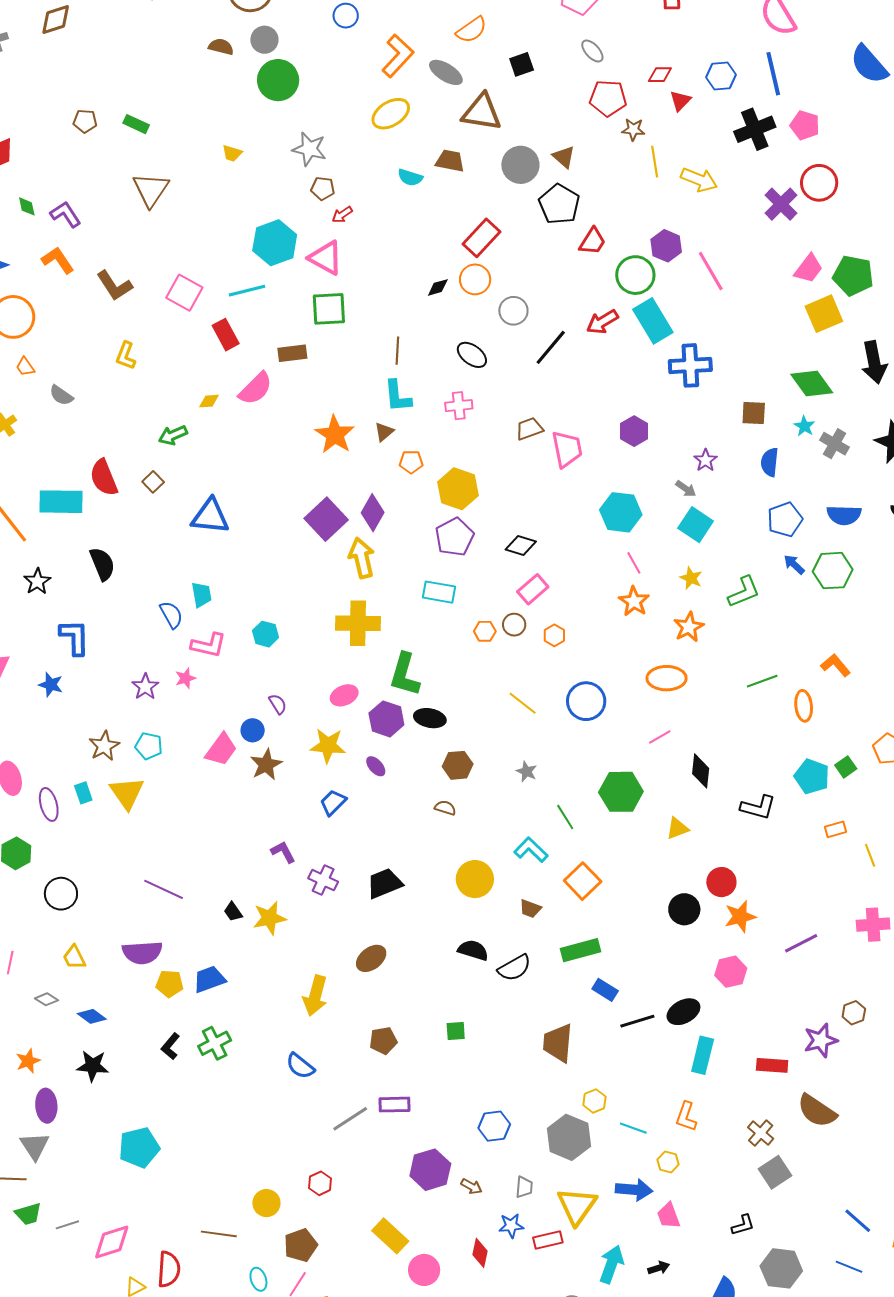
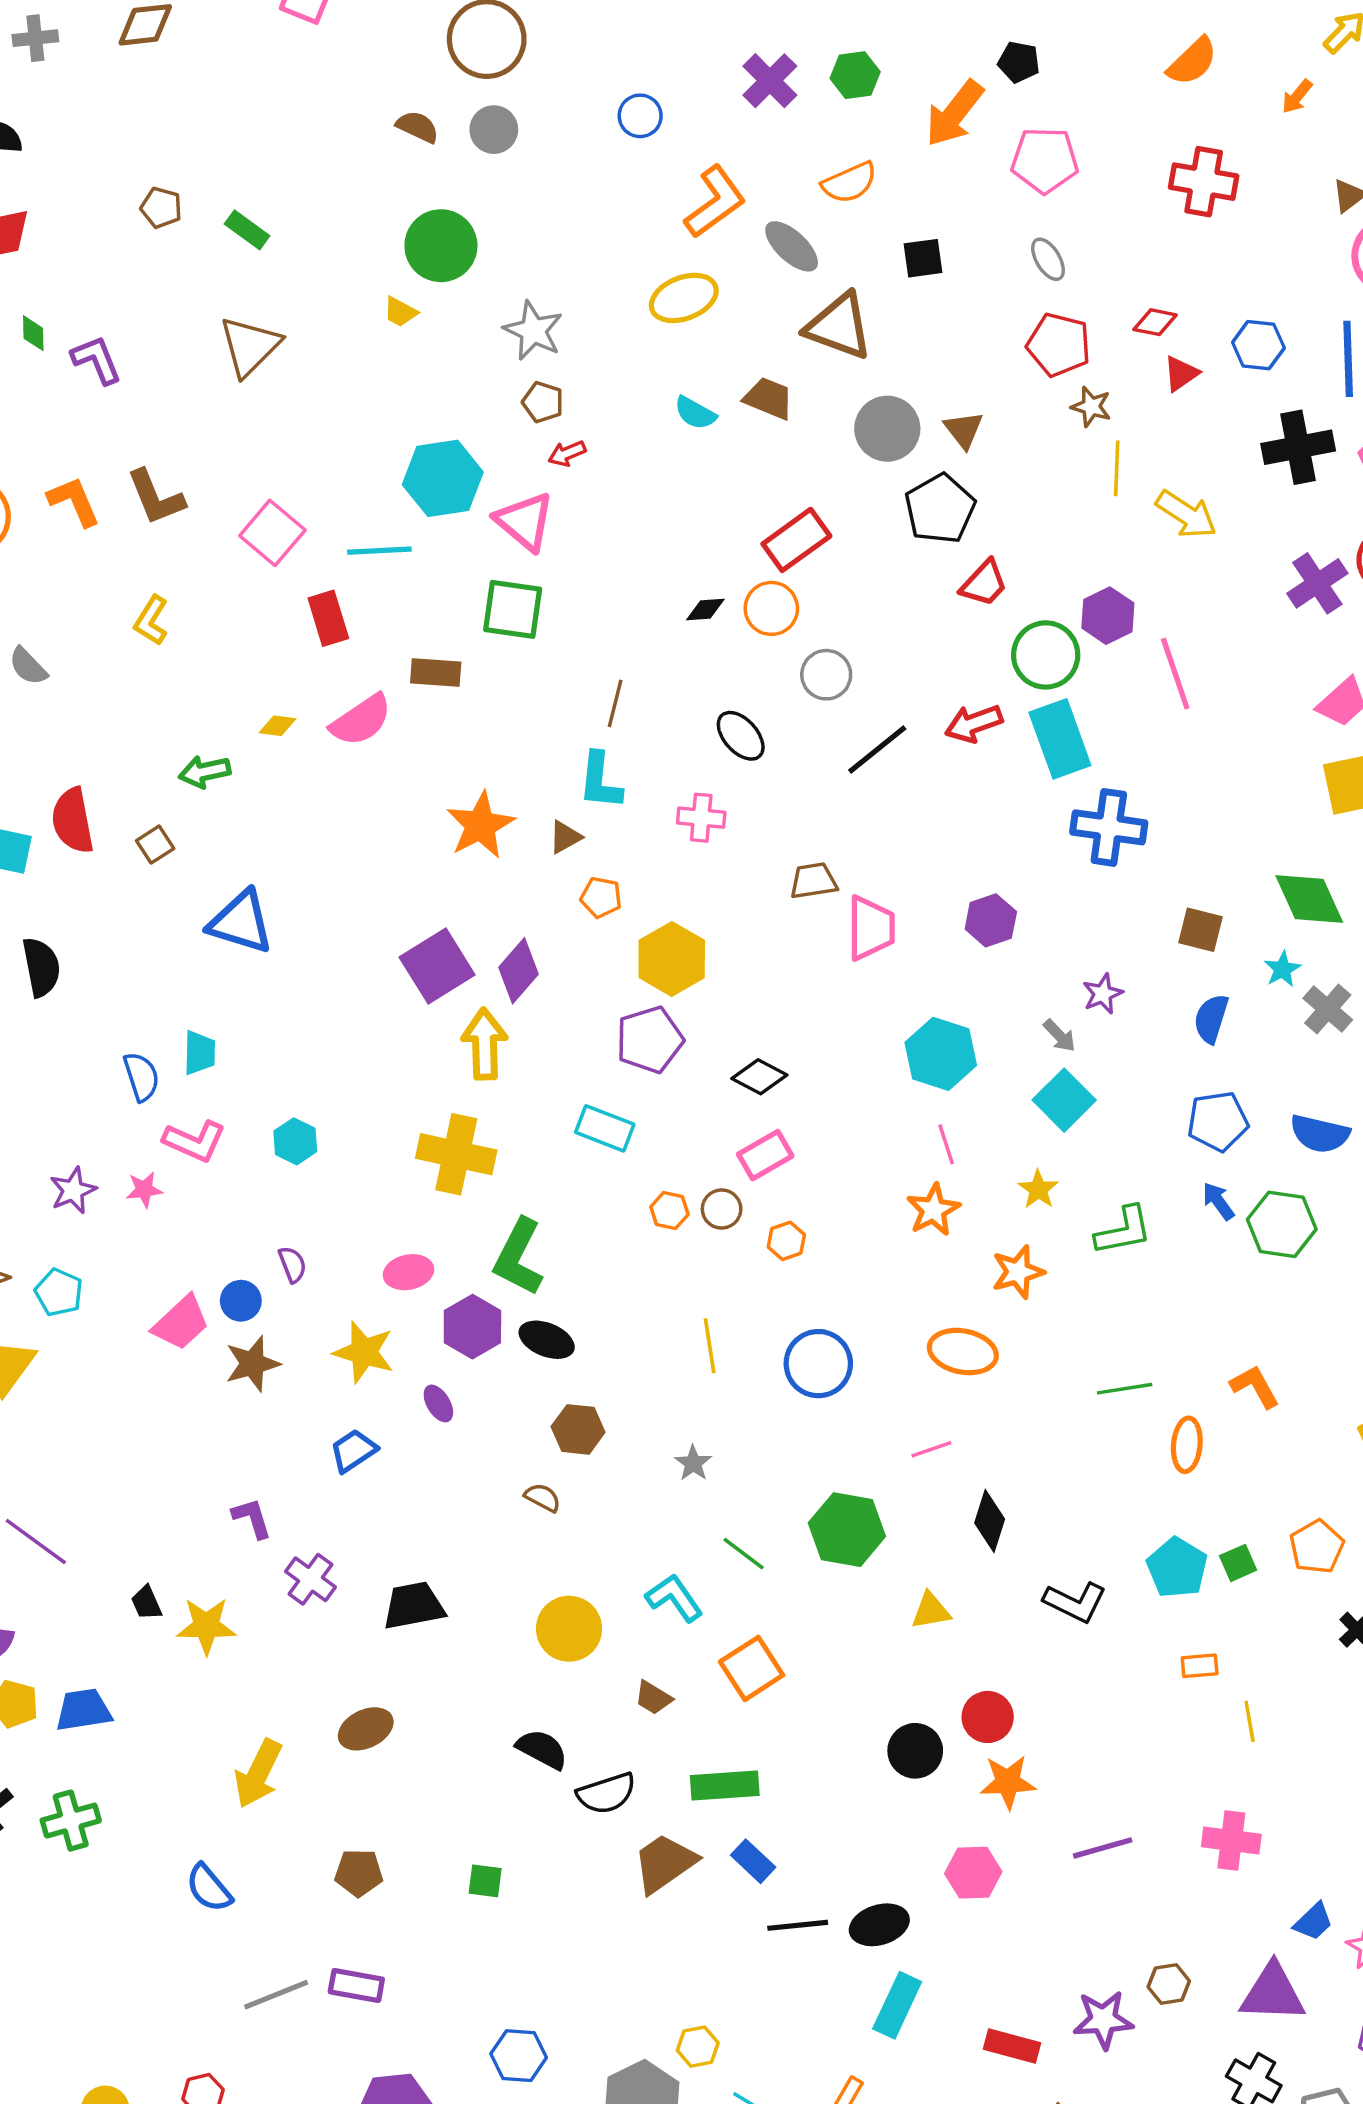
green circle: (278, 80) -> (441, 246), moved
orange L-shape: (58, 260) -> (74, 501), moved
yellow line: (523, 703) -> (710, 1346), turned 32
green line: (565, 817) -> (744, 1554), turned -32
brown trapezoid: (558, 1043) -> (665, 1863), moved, turned 39

